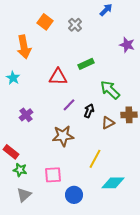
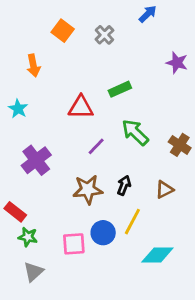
orange arrow: (24, 47) -> (33, 65), size x0.7
green arrow: (110, 90) -> (135, 132), moved
black arrow: (89, 111) -> (124, 185), moved
purple cross: (26, 115) -> (36, 160), size x1.5
brown cross: (129, 115) -> (180, 145), moved, turned 35
brown triangle: (108, 123) -> (164, 190), moved
blue circle: (74, 195) -> (103, 233), moved

